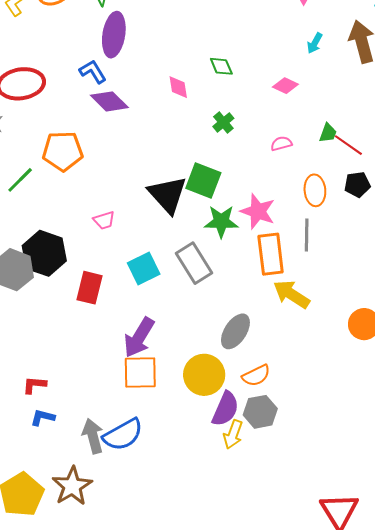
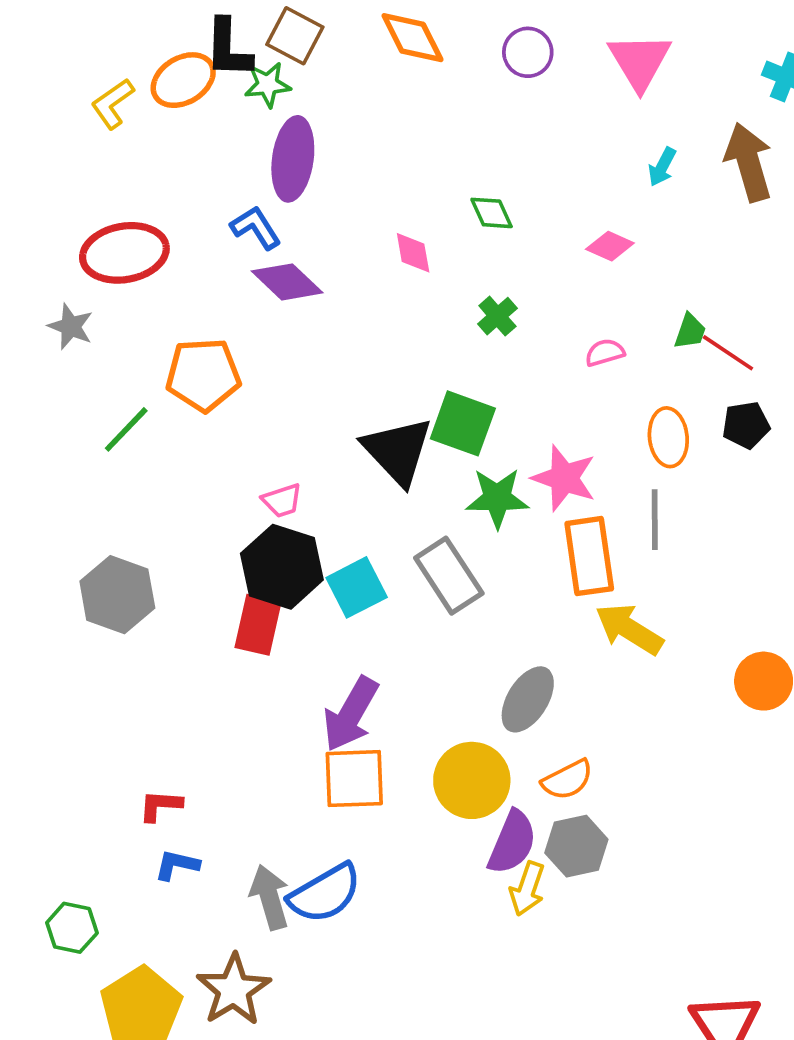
black hexagon: (44, 253) -> (282, 567), moved

